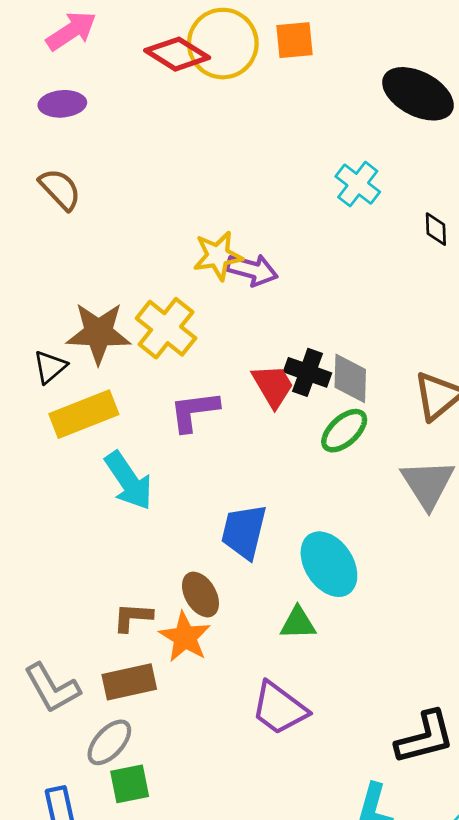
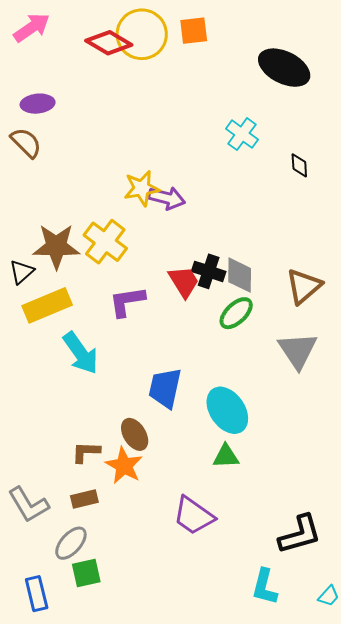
purple ellipse: (62, 104) -> (38, 104), moved
green triangle: (298, 623) -> (226, 456), moved
brown rectangle: (129, 682) -> (84, 499), size x0.7

